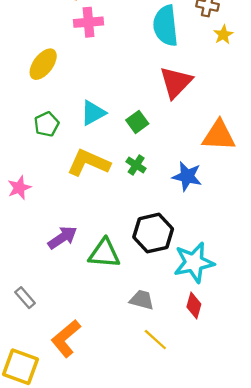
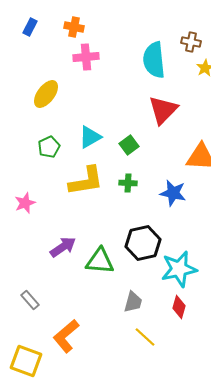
yellow L-shape: (88, 163) -> (86, 181), turned 147
green cross: (136, 165) -> (128, 183), turned -30
gray trapezoid: (142, 300) -> (133, 302), turned 90

